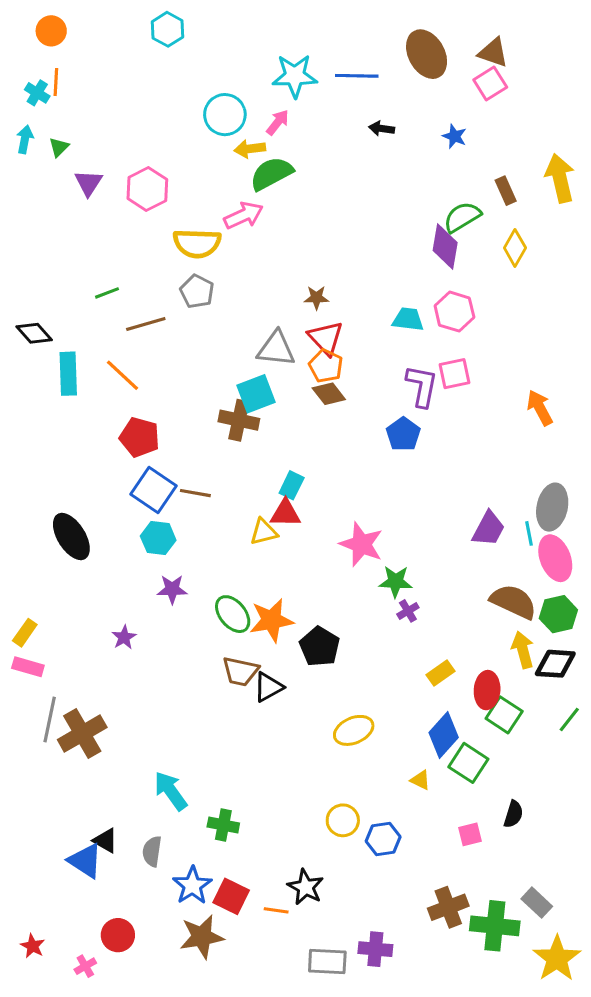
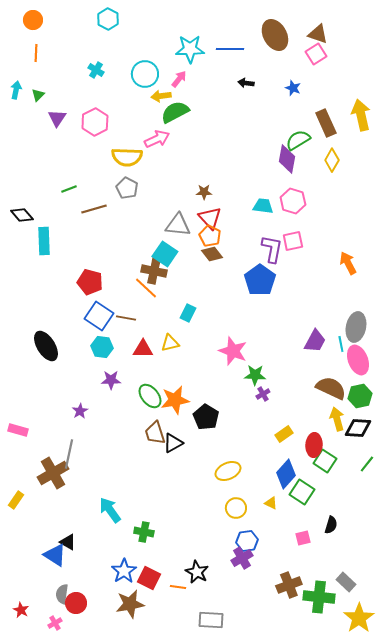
cyan cross: (37, 93) -> (96, 70), moved
brown rectangle: (506, 191) -> (326, 123), size x1.5
orange line: (123, 375) -> (146, 288), moved
cyan square: (256, 394) -> (165, 254), turned -35
blue pentagon: (403, 434) -> (260, 280), size x1.4
red triangle: (285, 513) -> (143, 349), moved
yellow rectangle: (25, 633) -> (16, 500), moved
brown trapezoid: (240, 671) -> (155, 433), turned 60
gray line: (50, 720) -> (69, 454), moved
yellow circle: (343, 820) -> (236, 508), moved
gray semicircle: (152, 851) -> (62, 594), moved
purple cross: (375, 949) -> (242, 558), moved, turned -35

